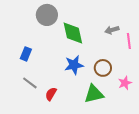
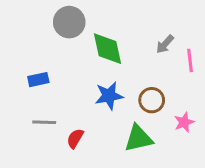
gray arrow: (112, 30) -> (165, 44), turned -32
blue rectangle: (26, 54) -> (38, 80), turned 56
gray line: (30, 83) -> (44, 122), turned -35

